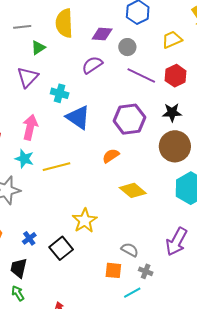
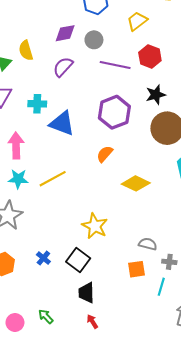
yellow semicircle: (64, 23) -> (26, 50), moved, size x0.7
black trapezoid: (19, 268) -> (86, 293), moved
cyan line: (132, 293) -> (161, 287), turned -30

